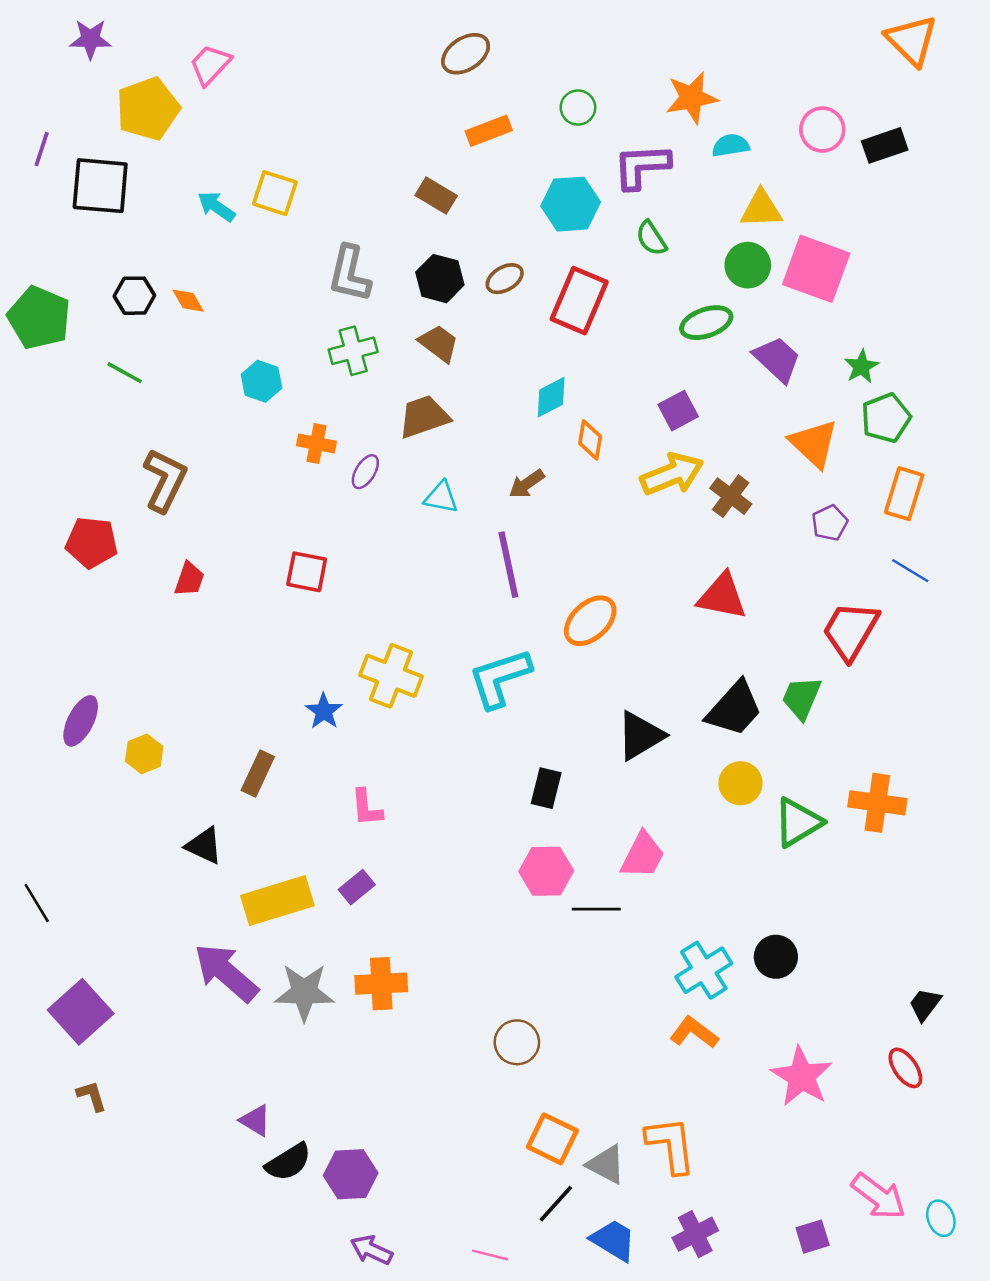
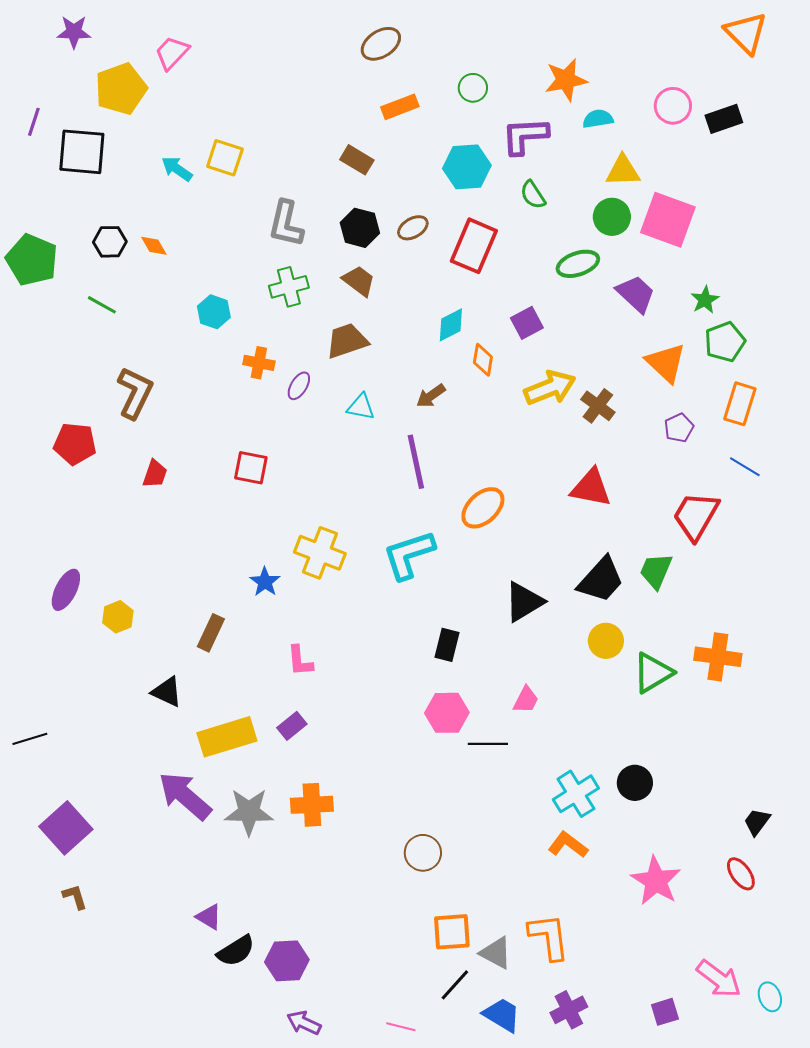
purple square: (678, 411) -> (527, 323), moved
pink trapezoid: (643, 855) -> (526, 700), size x0.7
black line: (37, 903) -> (30, 739), turned -76
orange square: (552, 1139) -> (452, 932), turned -30

